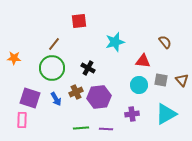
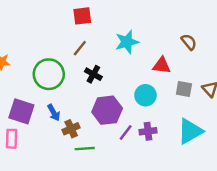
brown line: (54, 44) -> (80, 48), moved
cyan circle: (139, 85) -> (145, 95), moved
brown cross: (76, 92) -> (71, 129), moved
purple line: (106, 129) -> (126, 132), moved, turned -56

